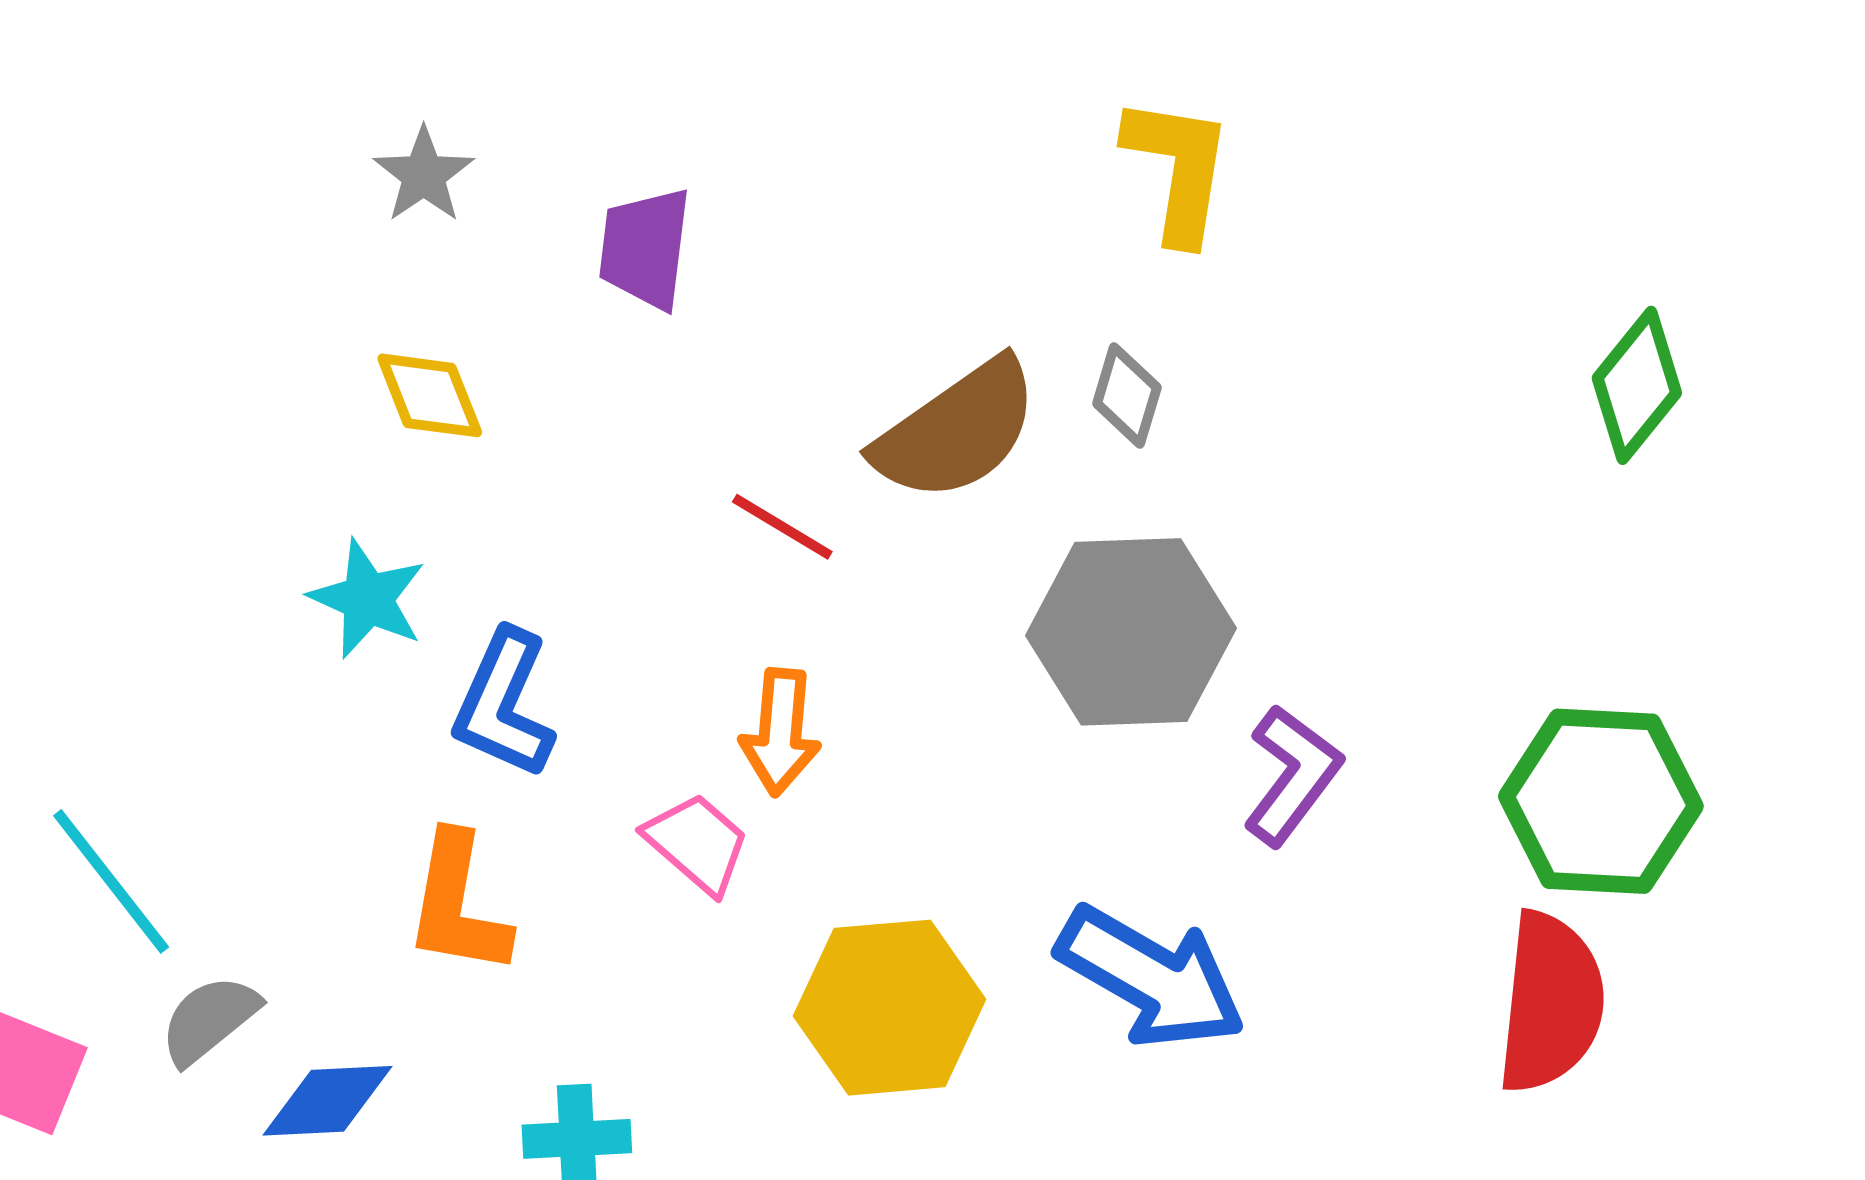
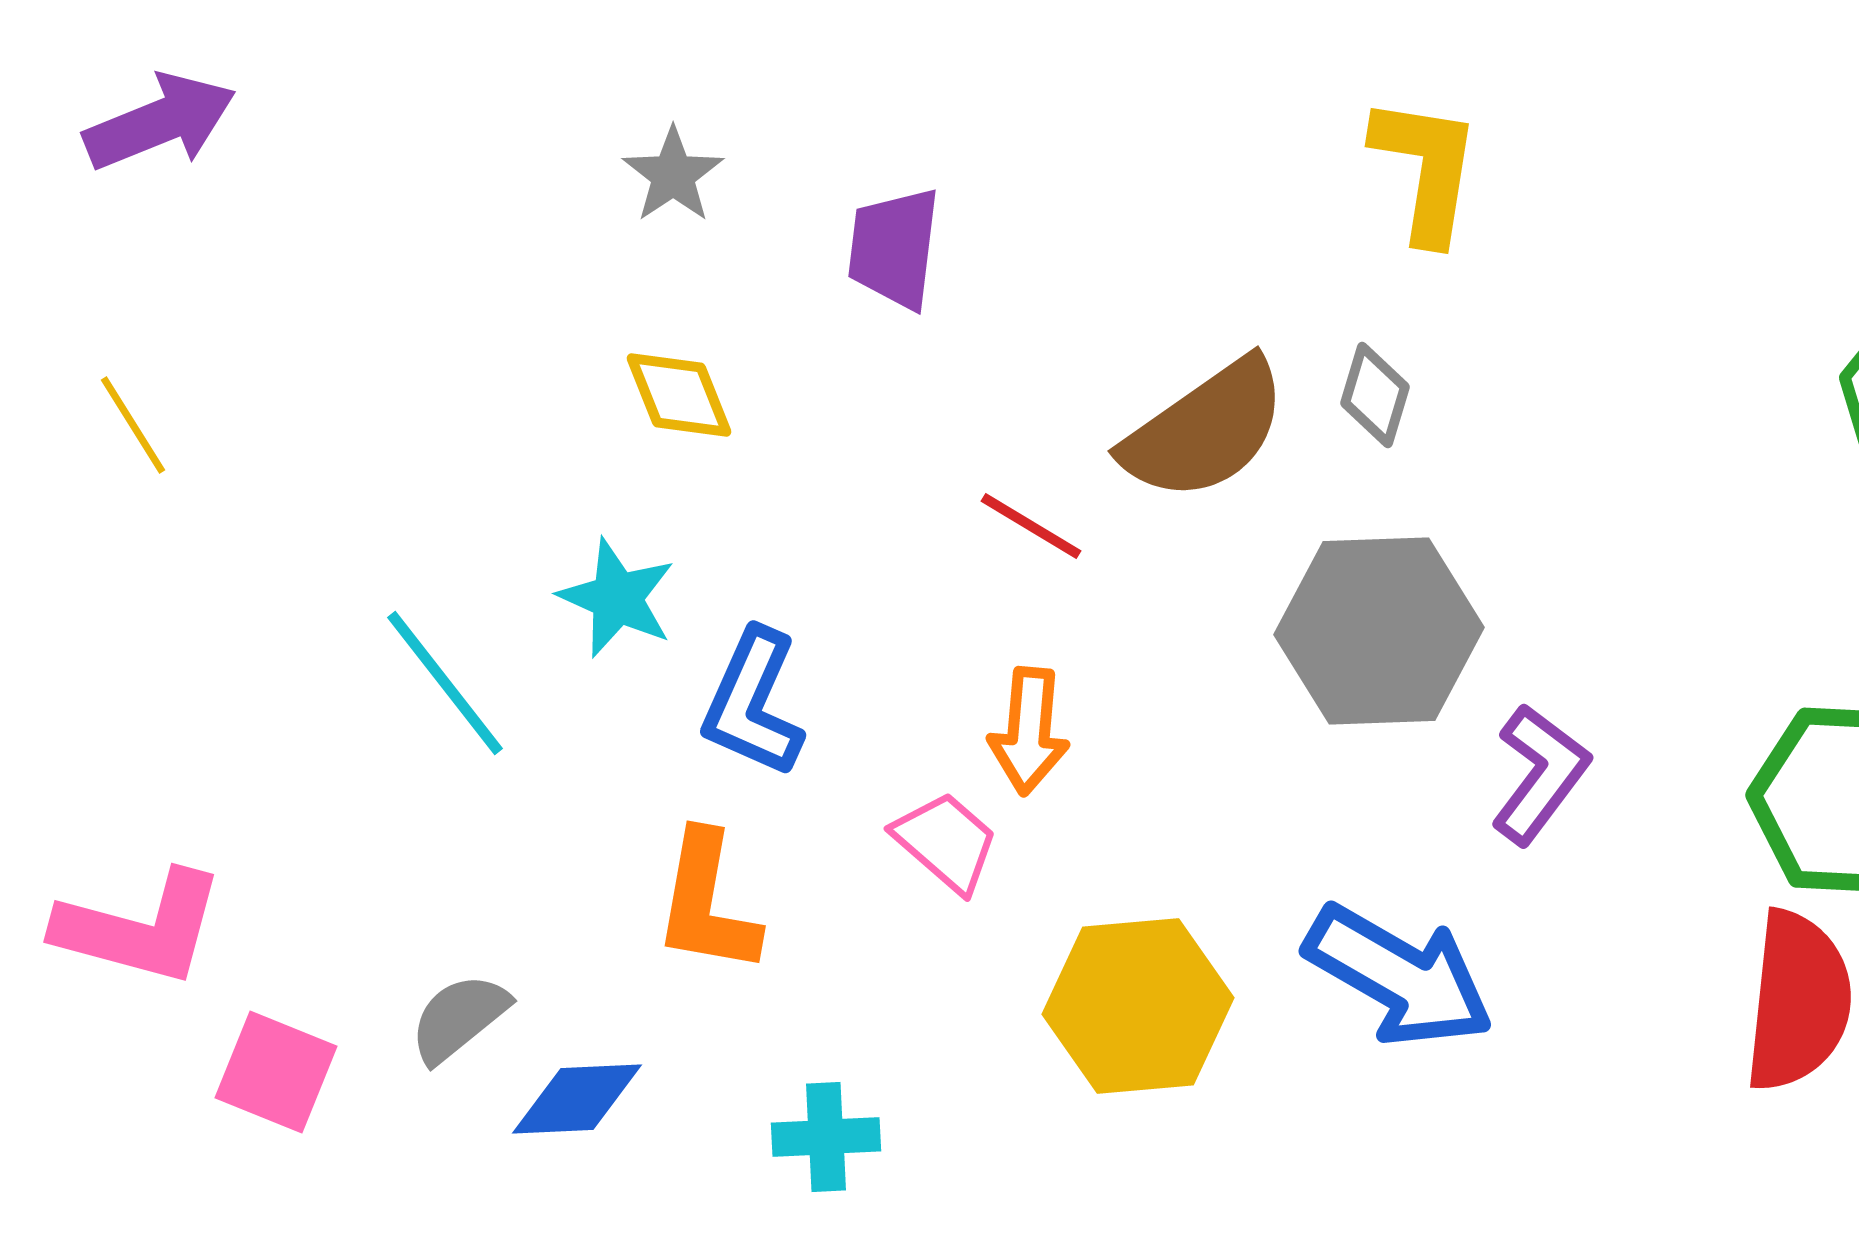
cyan line: (111, 881) -> (445, 683), moved

